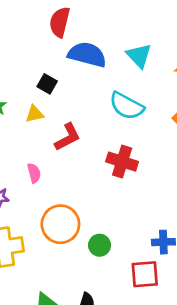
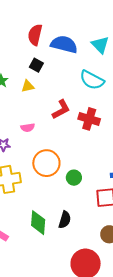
red semicircle: (60, 22) -> (35, 35), moved
red L-shape: (68, 137) -> (61, 109), moved
pink semicircle: (34, 173) -> (28, 128), turned 96

